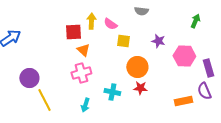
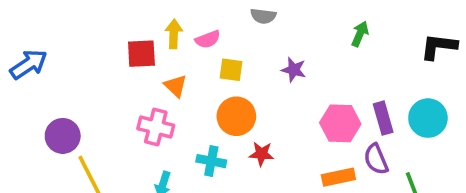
pink semicircle: (110, 24) -> (208, 39), turned -56
orange triangle: (83, 50) -> (175, 86), moved
pink hexagon: (184, 56) -> (340, 123), moved
orange circle: (137, 67) -> (236, 116), moved
pink cross: (81, 73) -> (156, 127), turned 30

